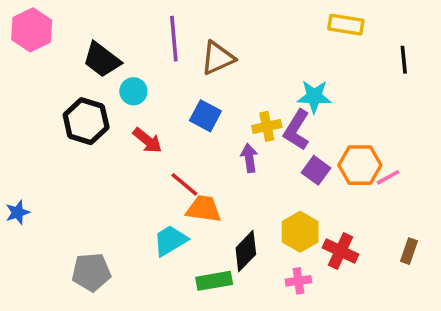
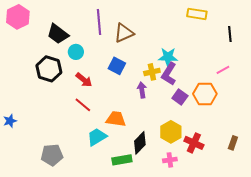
cyan star: (314, 97) -> (168, 57), moved
pink line: (388, 177) -> (223, 70), moved
red line: (184, 184) -> (83, 105), moved

